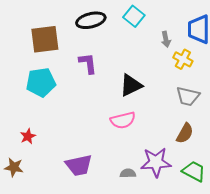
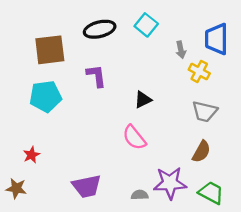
black triangle: (131, 85) -> (143, 100), size x0.7
pink semicircle: (123, 120) -> (134, 138), turned 65

